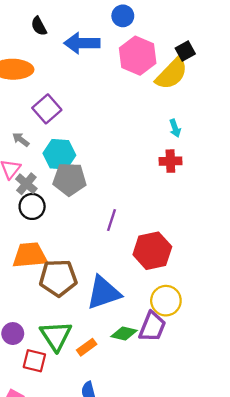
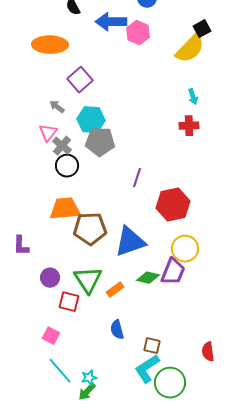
pink hexagon: (138, 56) -> (138, 33), moved, size x0.7

